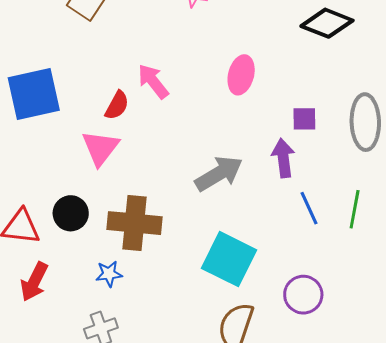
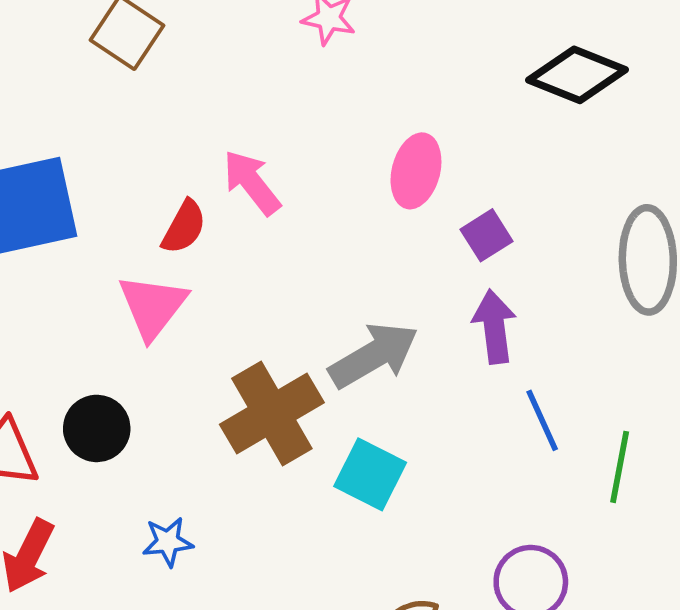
purple square: (304, 119) -> (486, 235), moved, turned -32
green line: (355, 209) -> (620, 467), moved
brown cross: (134, 223) -> (272, 414), moved, turned -36
cyan square: (229, 259) -> (370, 474), moved, size x0.7

